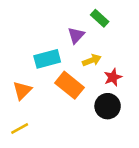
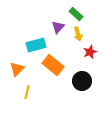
yellow arrow: (92, 60) -> (78, 34), moved, turned 96
red star: (113, 77) -> (90, 52), moved
yellow line: (20, 128) -> (27, 92), moved, turned -48

